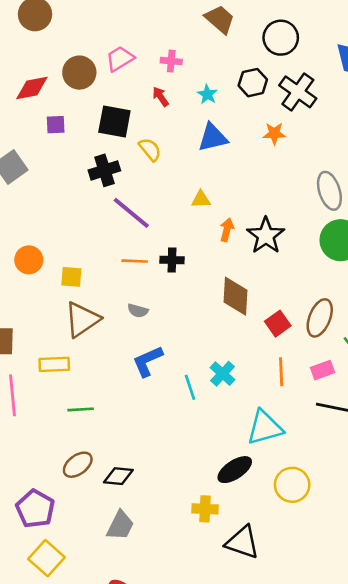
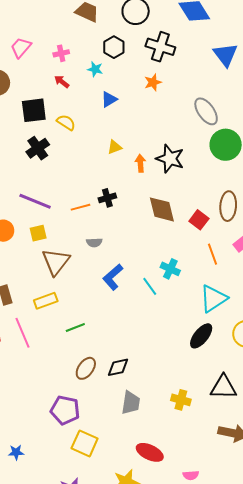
pink trapezoid: (120, 59) -> (21, 48), moved
black hexagon: (253, 83) -> (114, 47), moved
blue triangle: (213, 138) -> (109, 99), size x0.7
purple line: (131, 213) -> (35, 201), moved
yellow cross: (205, 509) -> (181, 400), moved, turned 30

